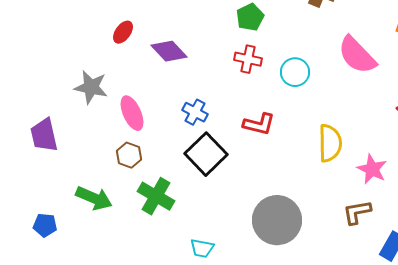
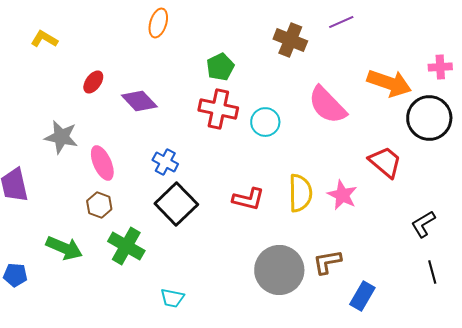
red cross: (248, 59) -> (218, 109), size x1.4
red L-shape: (259, 124) -> (248, 199), moved
pink star: (372, 169) -> (342, 195), moved
gray circle: (277, 220) -> (279, 270), moved

